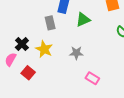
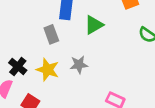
gray star: (76, 53) -> (79, 65), moved

